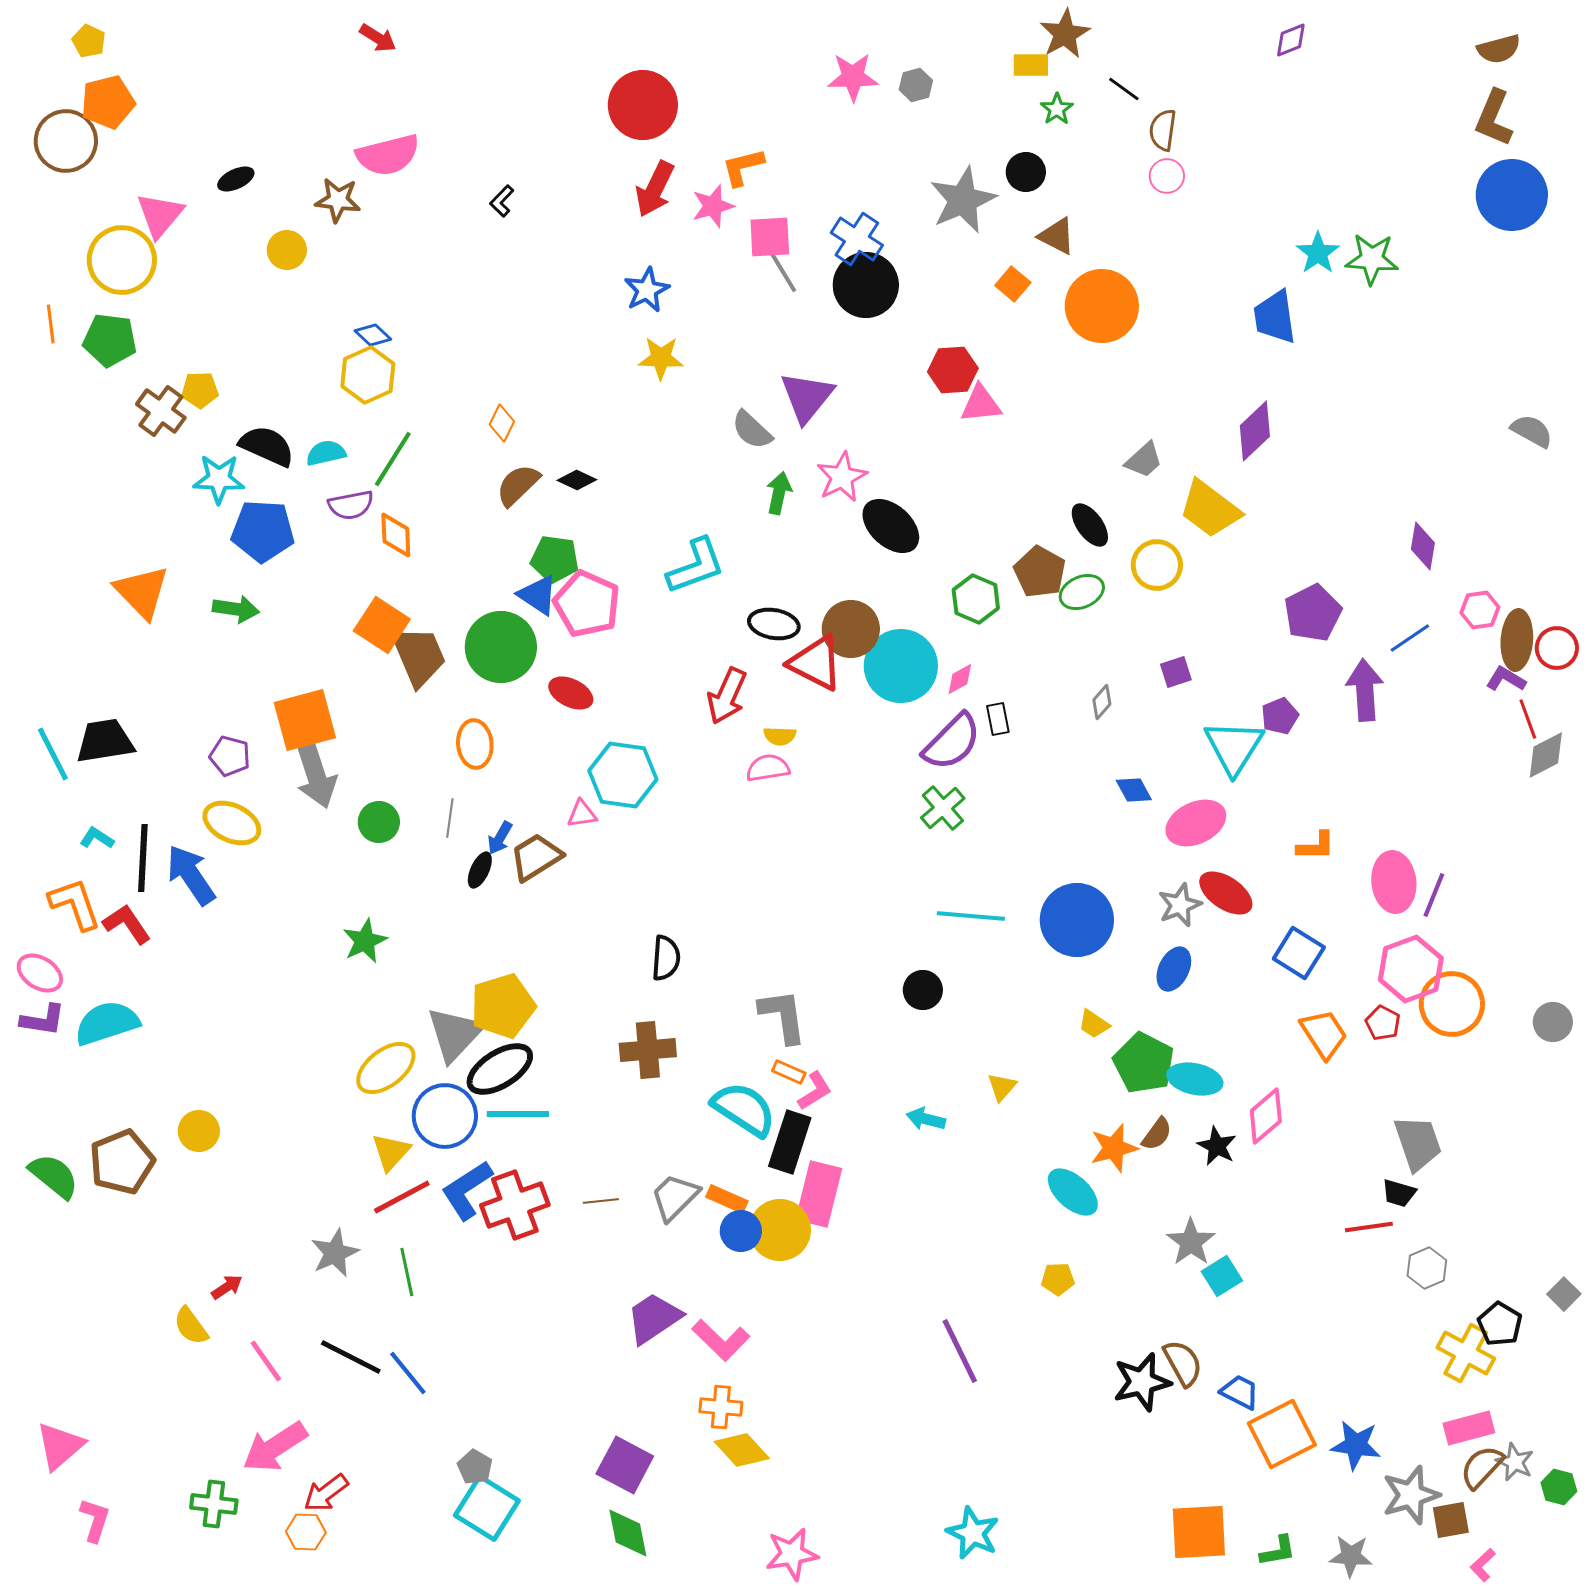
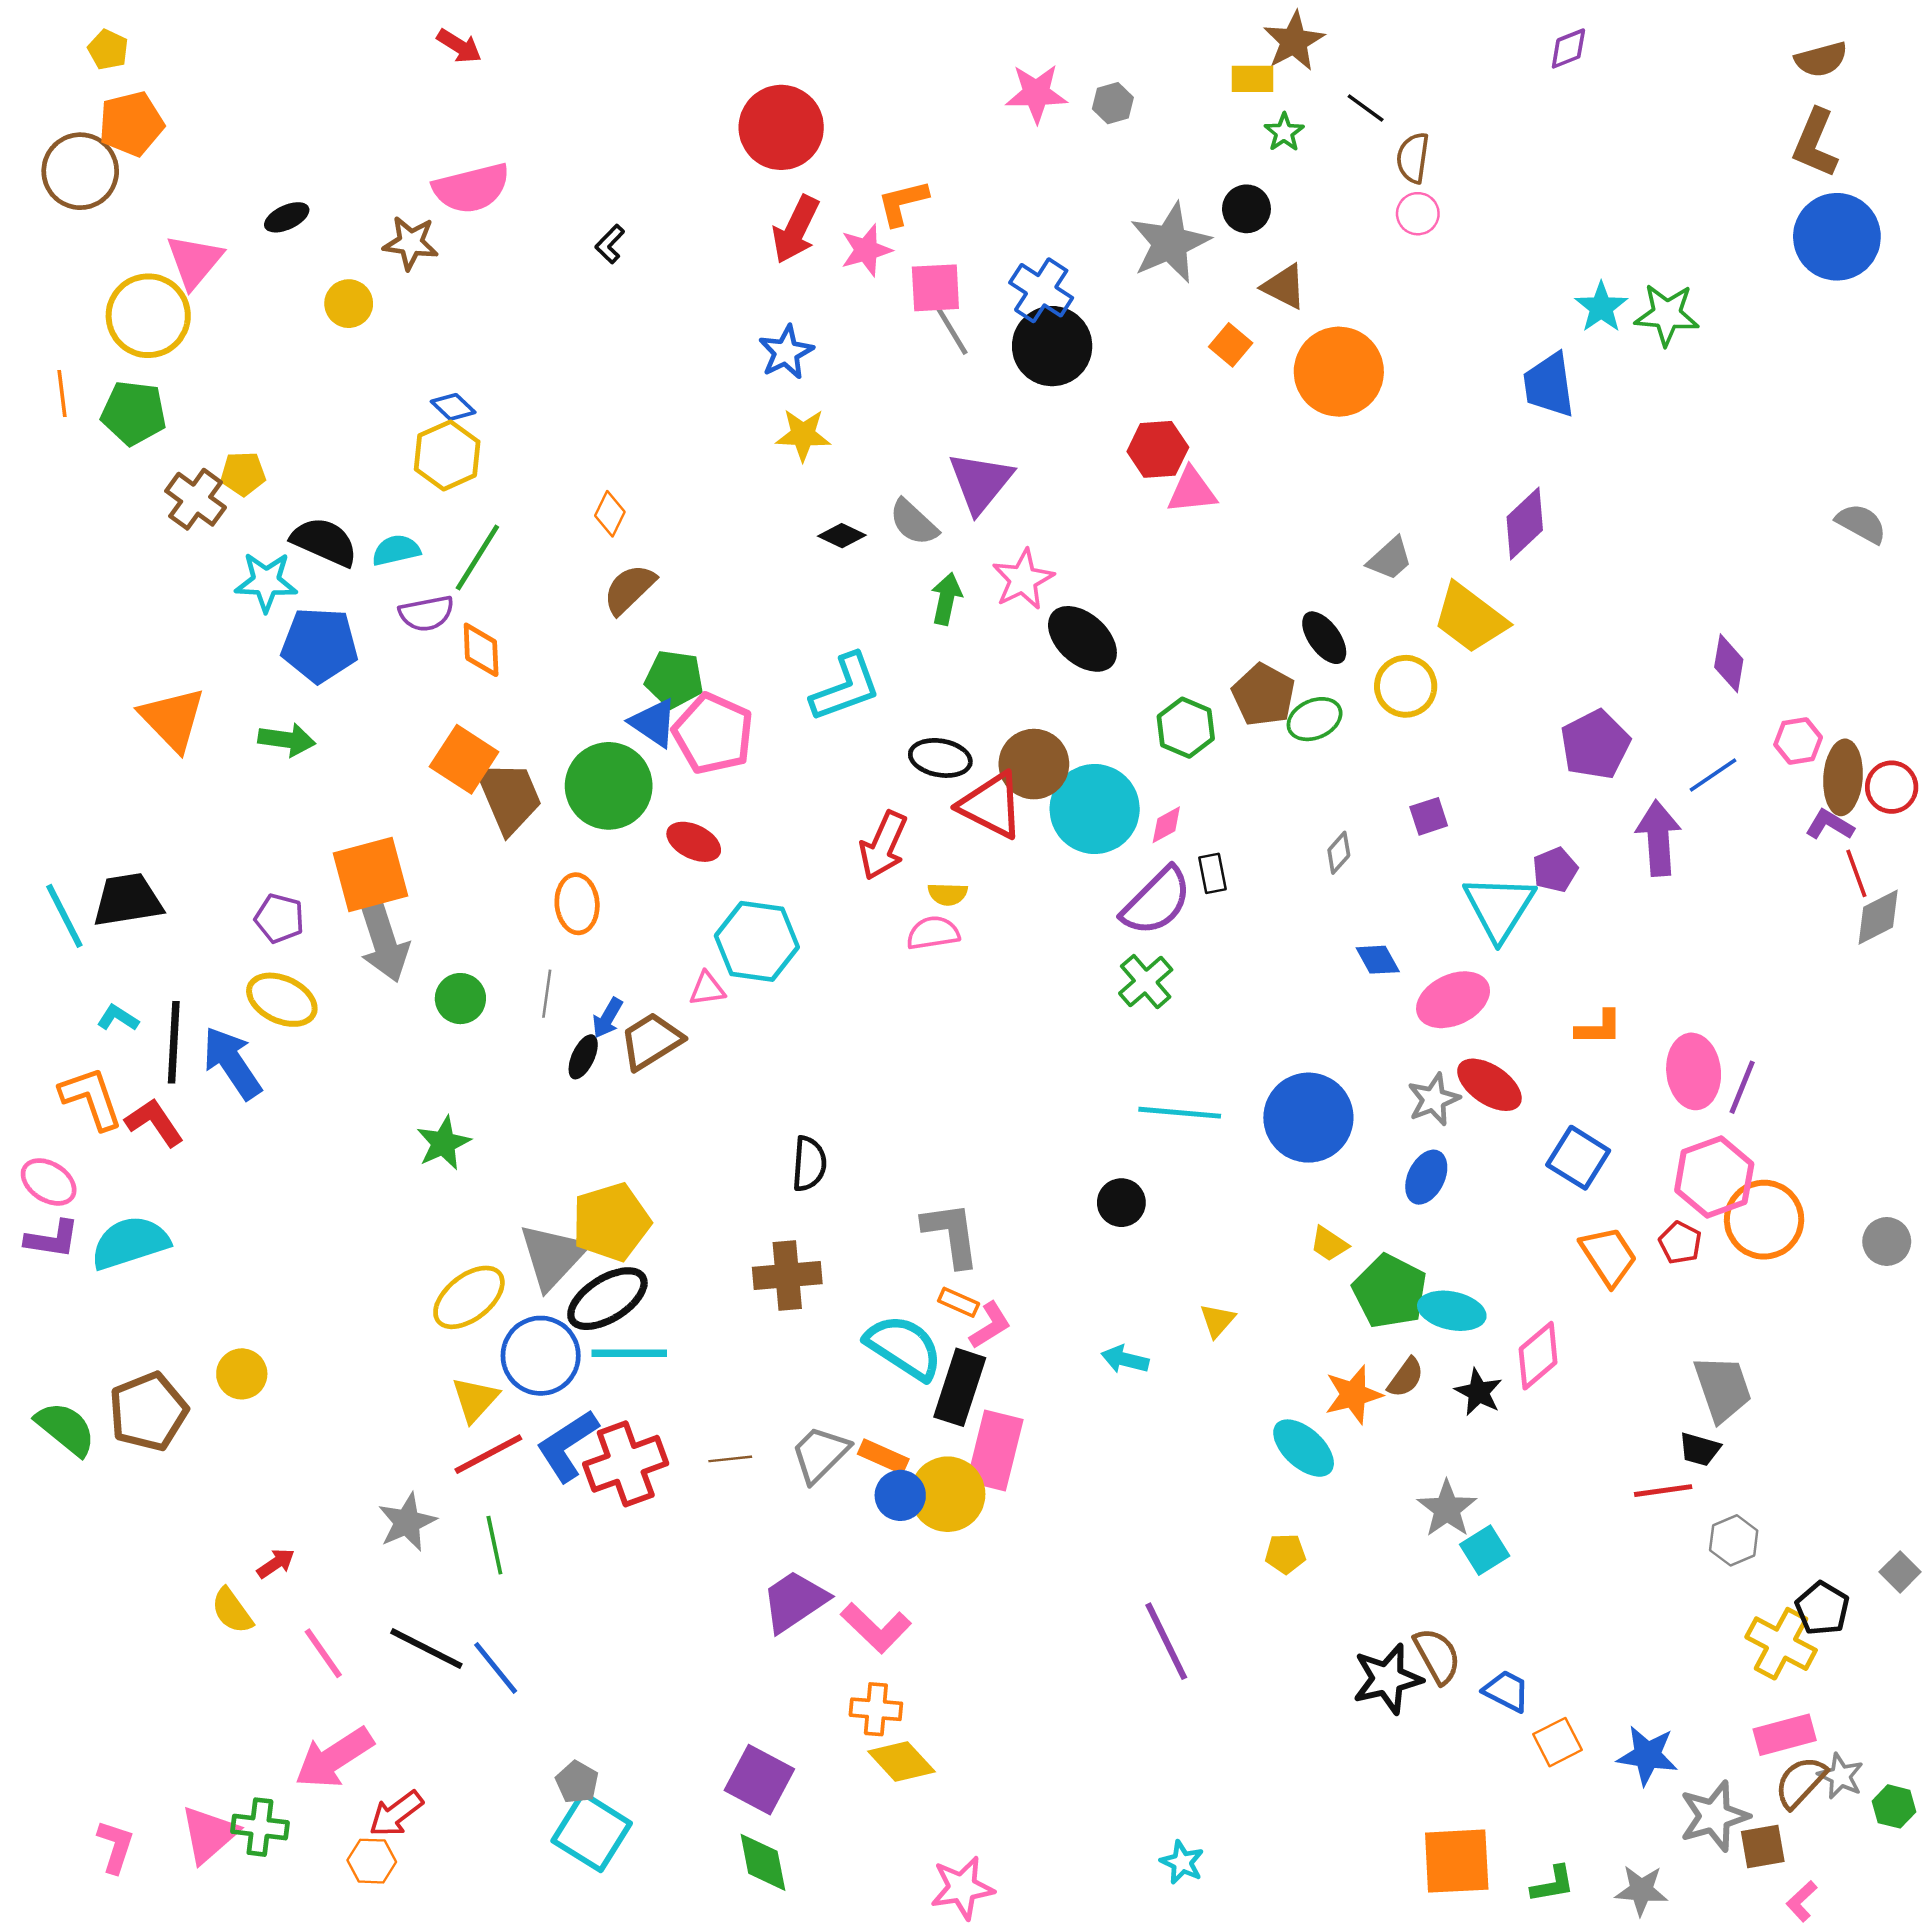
black diamond: (577, 480) -> (842, 536), moved
orange square: (1282, 1434) -> (1557, 1742), size x0.6
pink triangle: (60, 1446) -> (209, 1834), moved
cyan star: (973, 1533) -> (1182, 1862), size x0.7

